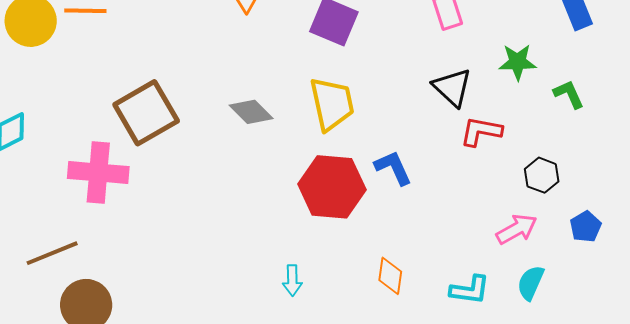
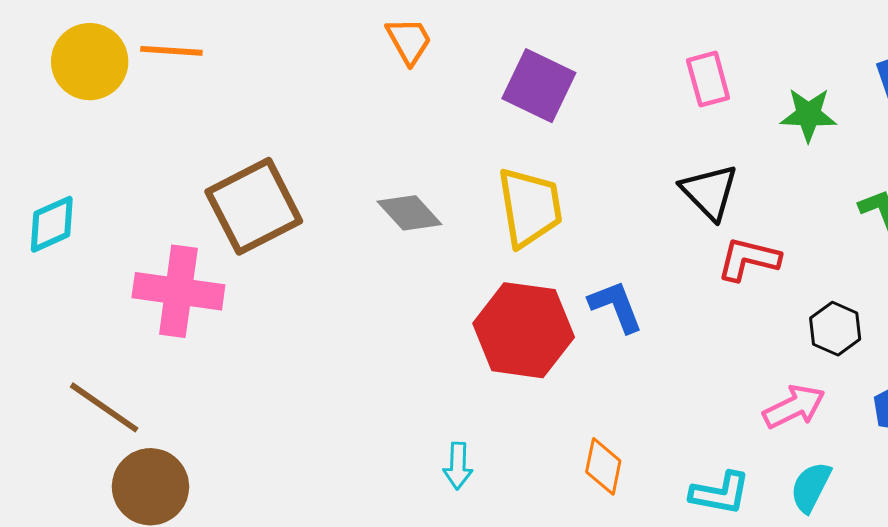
green star: (517, 62) -> (808, 115), moved
brown line: (52, 253) -> (104, 407), turned 54

